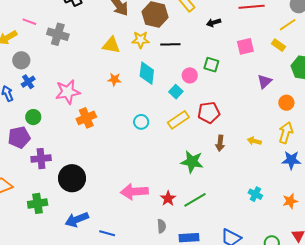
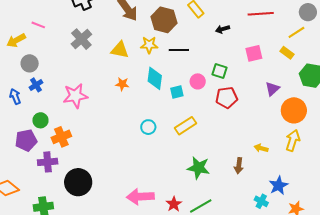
gray cross: (58, 34) -> (81, 39), moved, turned 30
cyan square: (176, 92) -> (177, 92), moved, turned 32
orange circle: (286, 103) -> (294, 110), size x1.6
red pentagon: (209, 113) -> (227, 98), moved
orange cross: (86, 118) -> (61, 137), moved
brown arrow: (220, 143) -> (239, 166), moved
blue star: (291, 160) -> (278, 186), moved, turned -30

